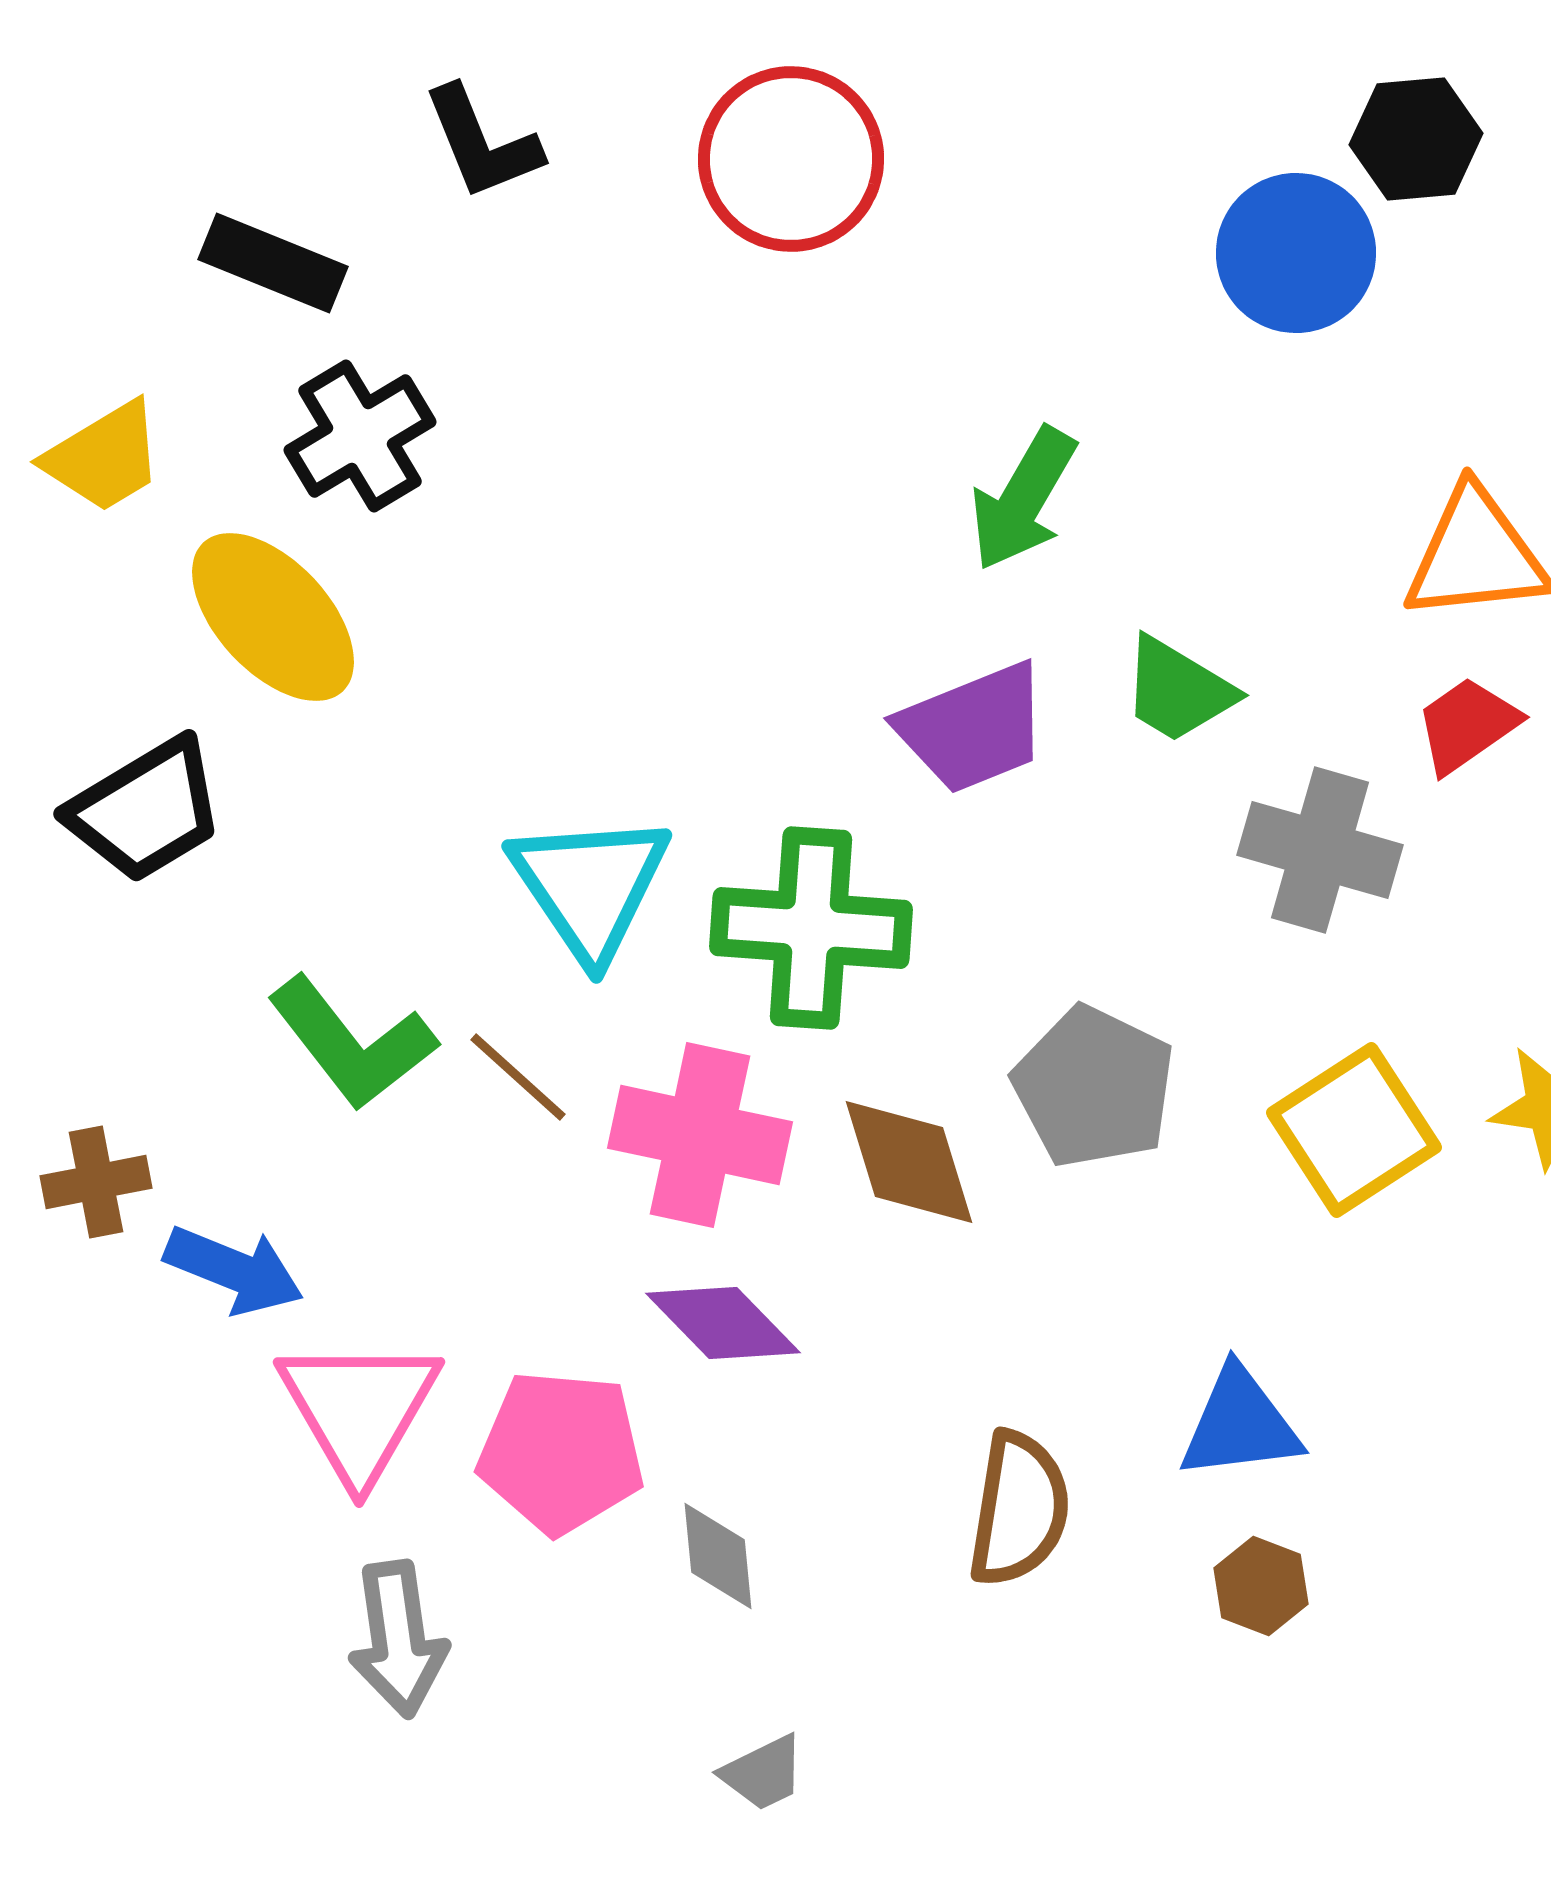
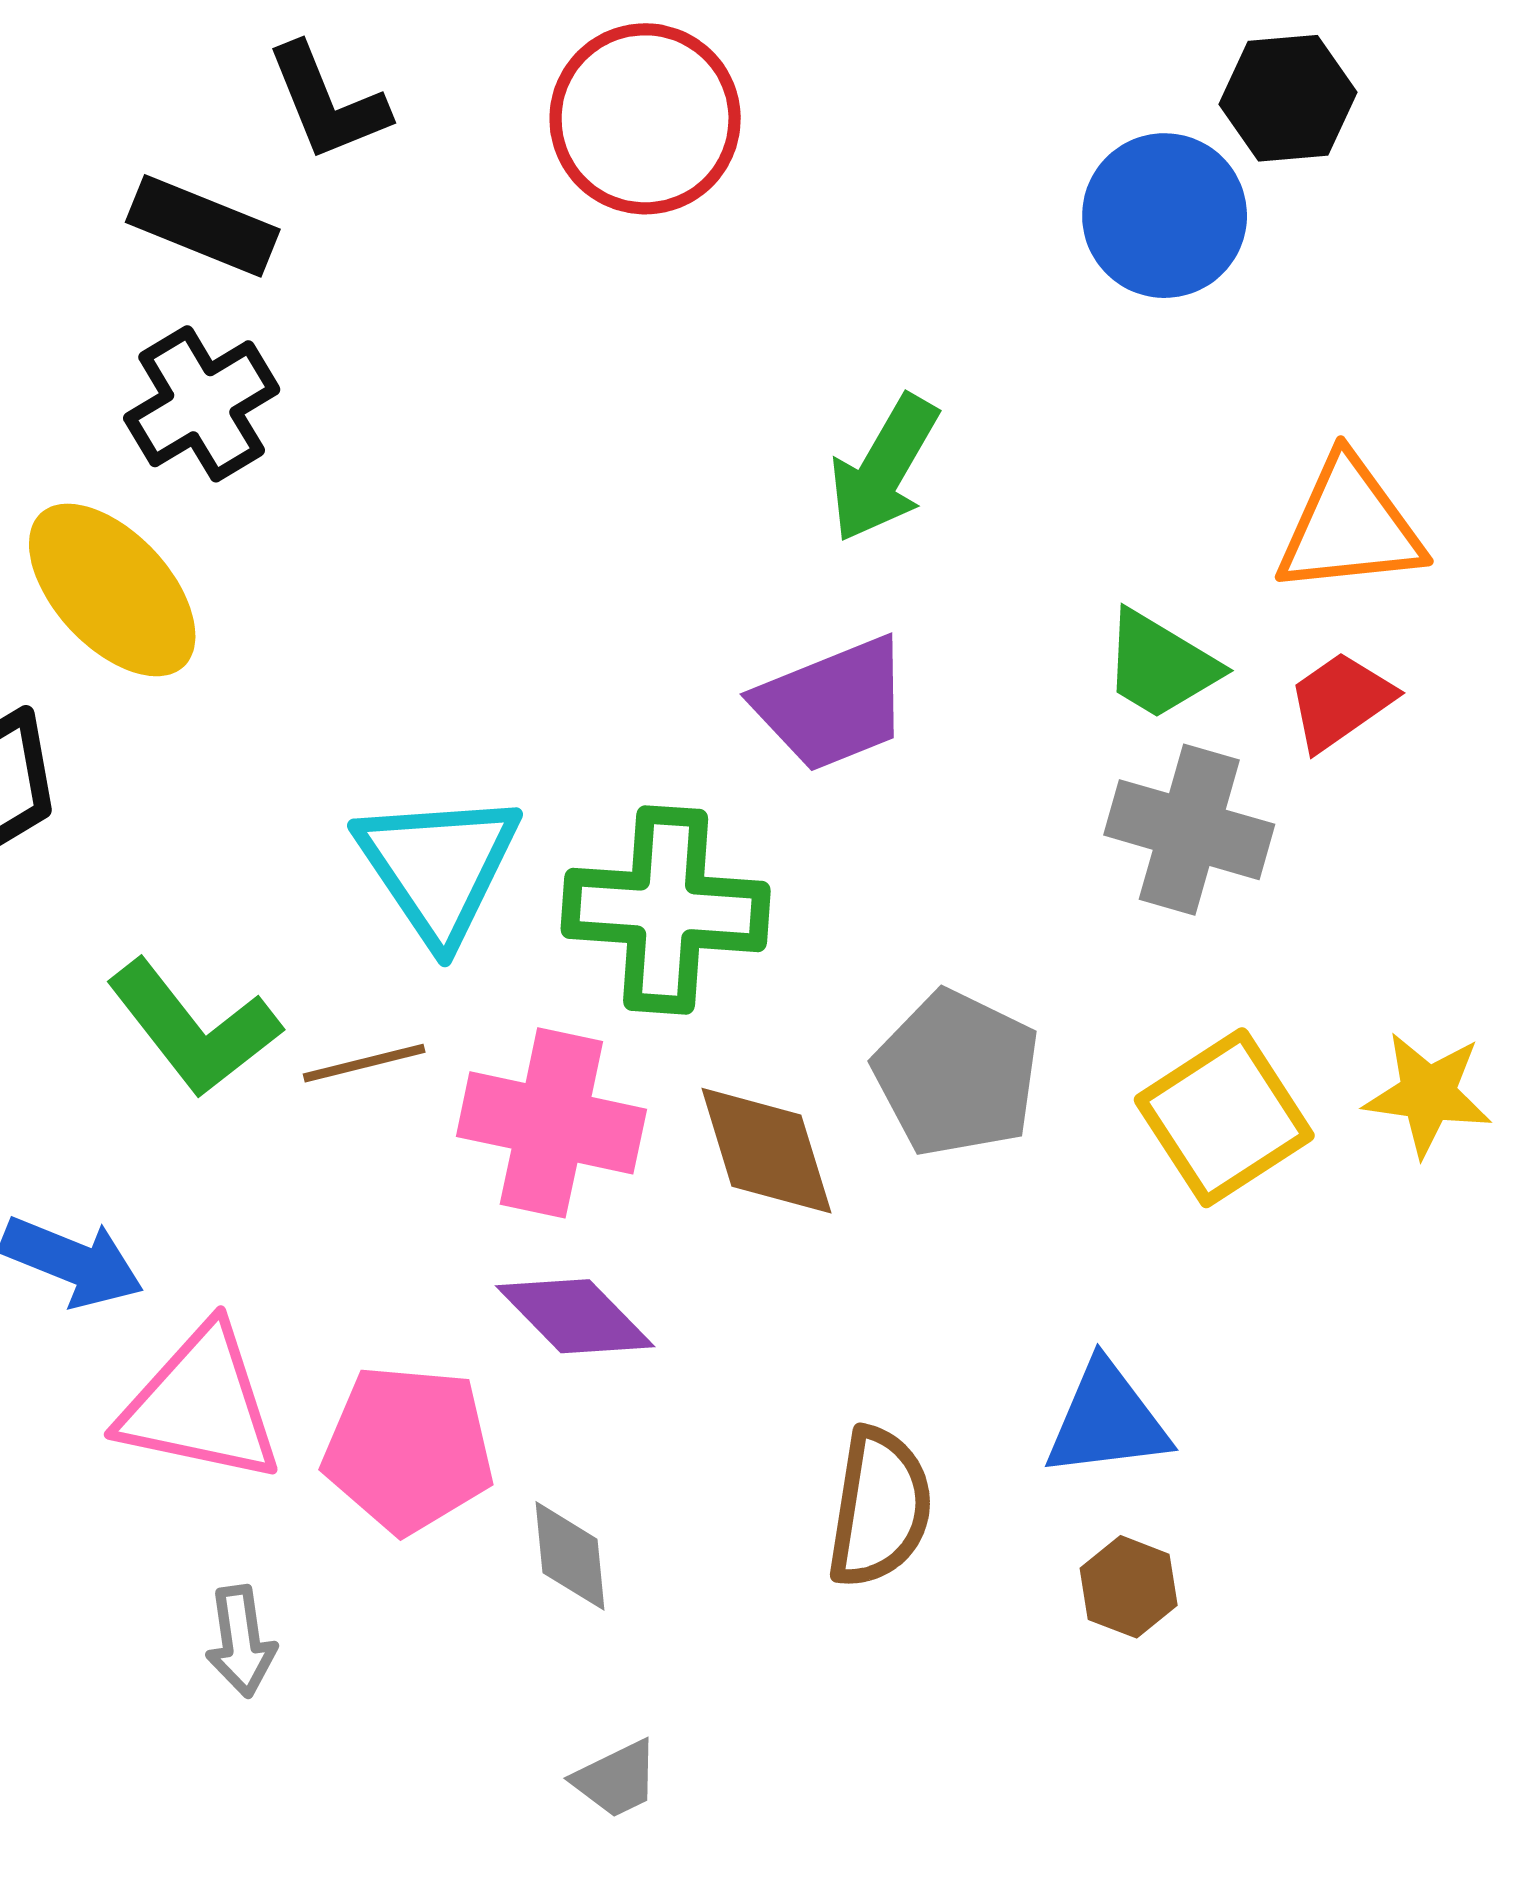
black rectangle: (273, 263) -> (203, 226), moved
green trapezoid: (1178, 690) -> (1160, 665), moved
brown line: (518, 1077) -> (364, 1063), turned -56
pink triangle: (359, 1409) -> (201, 1405), turned -48
gray arrow: (398, 1639) -> (241, 1641), size x0.7

